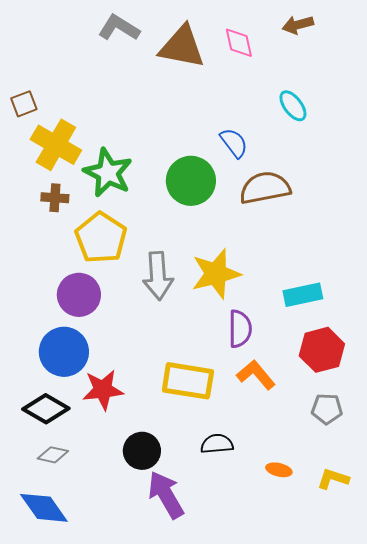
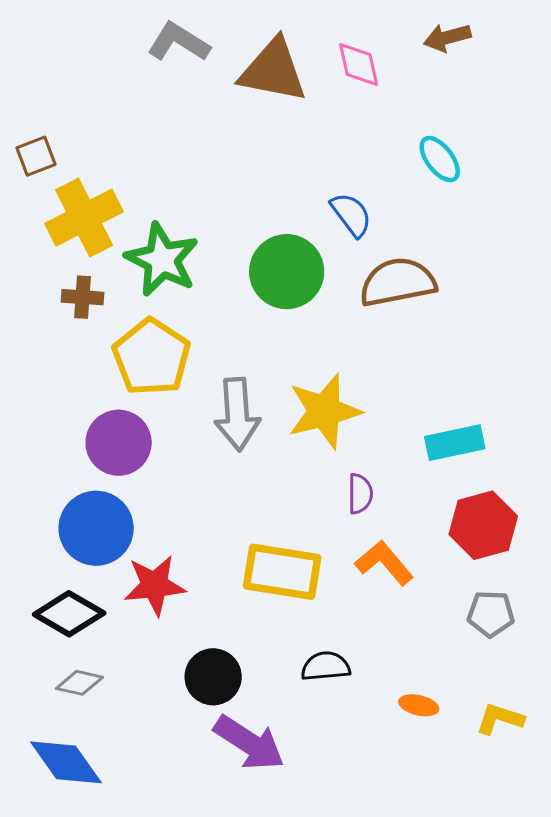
yellow cross: (56, 145) -> (84, 218), turned 33
purple semicircle: (240, 329) -> (360, 494), size x0.7
purple arrow: (166, 495) -> (249, 743), turned 153

